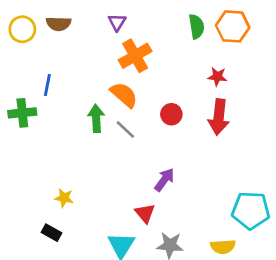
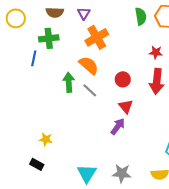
brown semicircle: (59, 24) -> (55, 12), moved
green cross: (22, 113) -> (49, 38), moved
red triangle: (145, 213) -> (126, 106), moved

